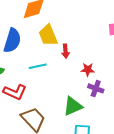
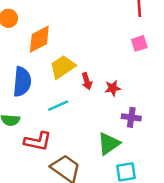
yellow trapezoid: (48, 35) -> (63, 67), turned 90
red star: (88, 70) -> (113, 88), moved

